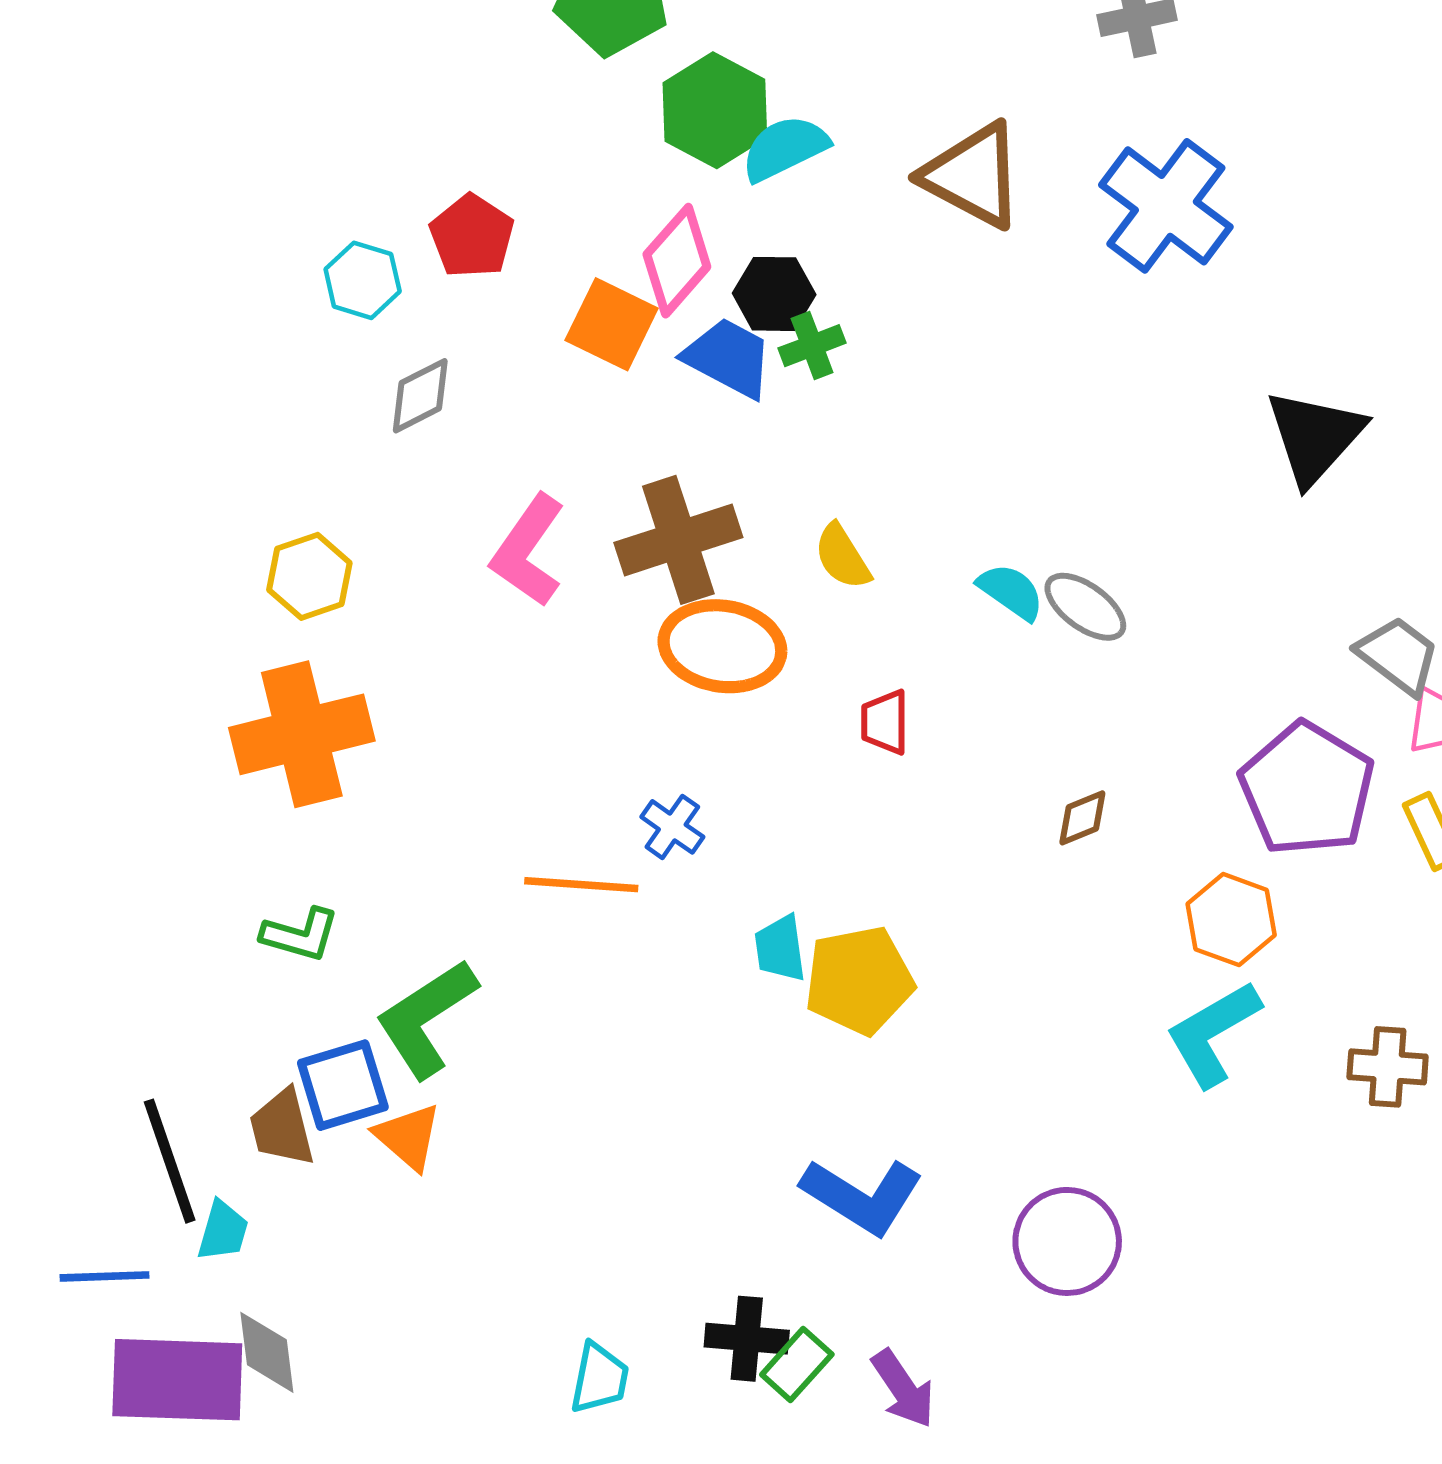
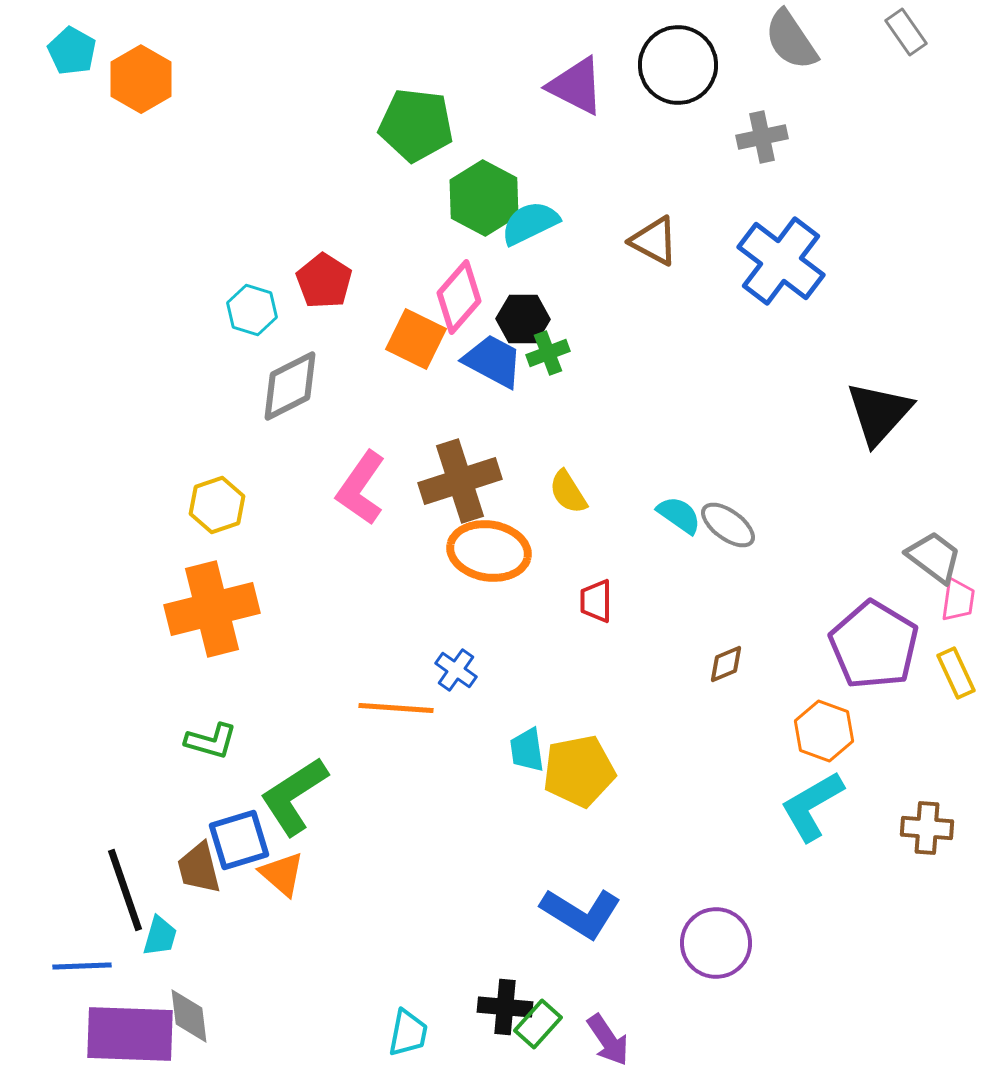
brown triangle: (973, 176) -> (654, 241), size x0.7
gray diamond: (420, 396) -> (290, 386), size x1.4

